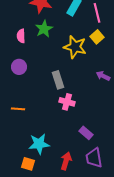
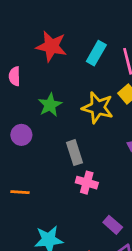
green star: (44, 29) -> (50, 105), moved
pink semicircle: (21, 36) -> (15, 76), moved

